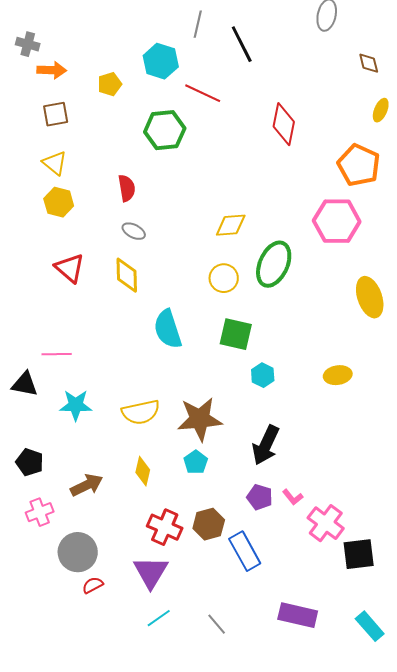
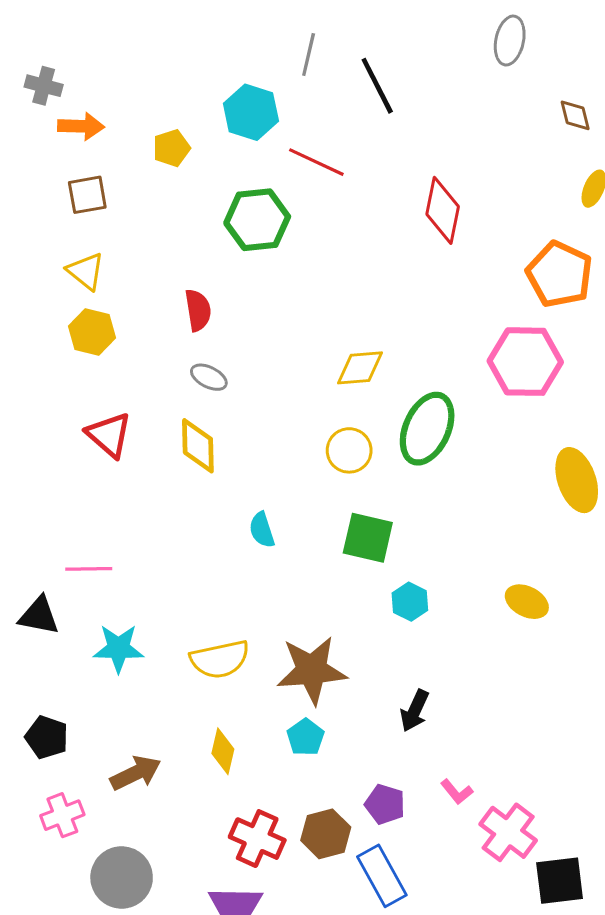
cyan semicircle: (168, 329) -> (262, 530), size x0.6
yellow ellipse: (338, 375) -> (527, 602), turned 36
black arrow: (266, 445) -> (415, 711), size x0.7
purple pentagon: (260, 497) -> (385, 804), moved

